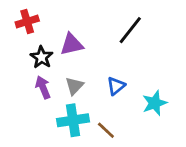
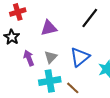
black star: (42, 57) -> (12, 37), moved
blue triangle: (116, 86) -> (80, 57), size x1.5

